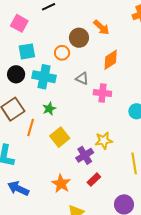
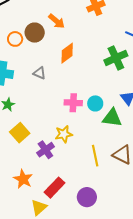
orange circle: (62, 53) -> (15, 39), moved
pink cross: (102, 93) -> (73, 103), moved
red rectangle: (94, 180) -> (55, 188), moved, size x1.5

